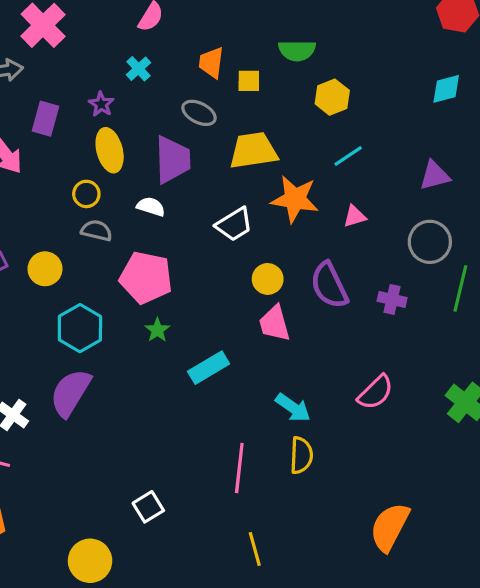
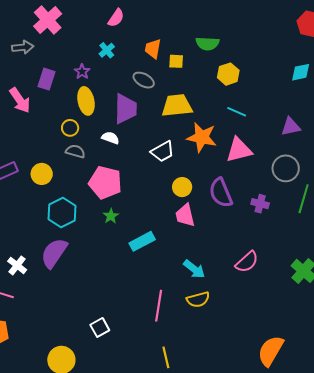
cyan line: (348, 156) -> (237, 112), turned 54
pink triangle: (355, 216) -> (239, 150), size x1.8
yellow semicircle: (301, 455) -> (198, 299), turned 70
orange semicircle: (390, 527) -> (271, 351), moved

